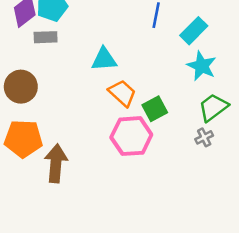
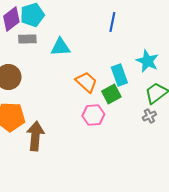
cyan rectangle: (194, 31) -> (119, 75), moved, turned -65
cyan triangle: (104, 59) -> (60, 47), moved
pink hexagon: (131, 136) -> (93, 115), size x0.7

